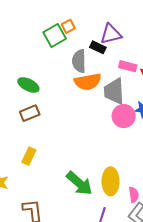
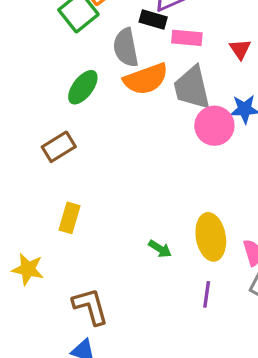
pink rectangle: (128, 66) -> (187, 38), moved
green ellipse: (28, 85) -> (83, 87), moved, turned -70
green arrow: (79, 183) -> (160, 249), size x0.5

